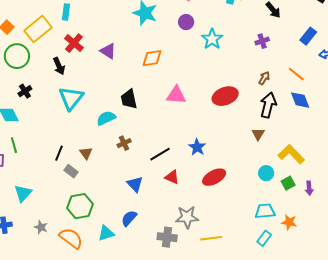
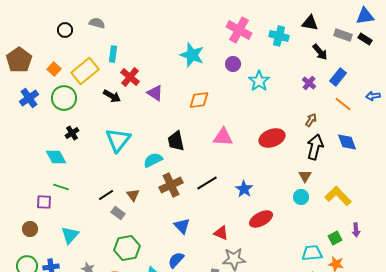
blue rectangle: (308, 36) -> (338, 77), moved
purple cross: (262, 41) -> (309, 83), turned -32
red cross: (74, 43) -> (130, 77), moved
black arrow: (59, 66) -> (112, 96), moved, turned -36
orange line: (296, 74) -> (343, 104), moved
brown cross: (124, 143) -> (171, 185), size x1.6
green line: (14, 145) -> (61, 187), turned -56
black line: (59, 153) -> (106, 195), turned 35
black line: (160, 154) -> (207, 183), moved
cyan circle: (266, 173) -> (301, 197), moved
red triangle: (172, 177) -> (221, 233), moved
green square: (288, 183) -> (335, 238), moved

